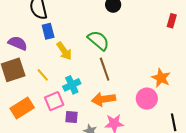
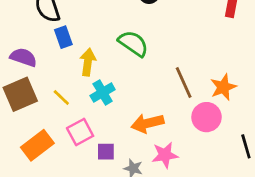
yellow arrow: (64, 51) -> (88, 62), turned -132
brown line: (105, 69) -> (184, 83), moved
orange star: (161, 78) -> (223, 87), turned 30
cyan cross: (72, 85) -> (103, 93), moved

